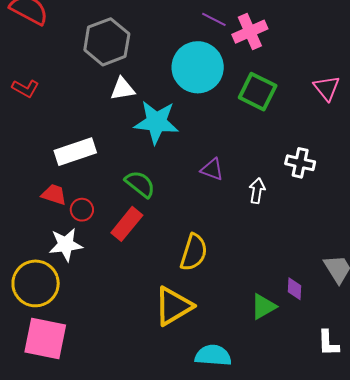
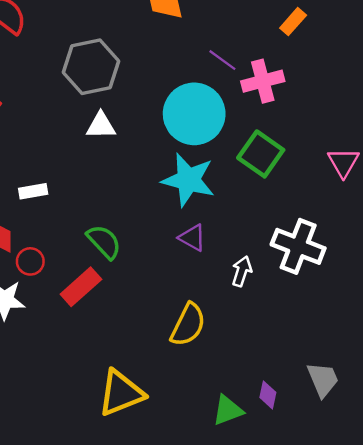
cyan star: (156, 122) -> (188, 180), moved
white rectangle: (75, 152) -> (33, 191), size x0.6
white cross: (300, 163) -> (298, 246), size x1.5
yellow semicircle: (194, 252) -> (188, 325), moved

